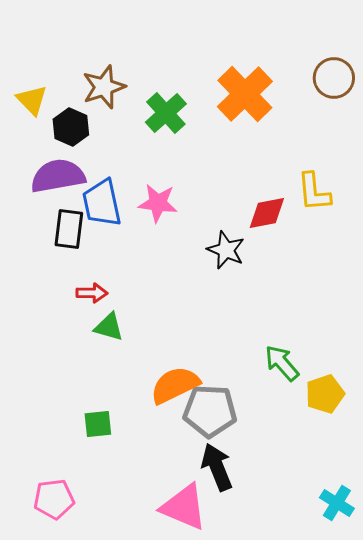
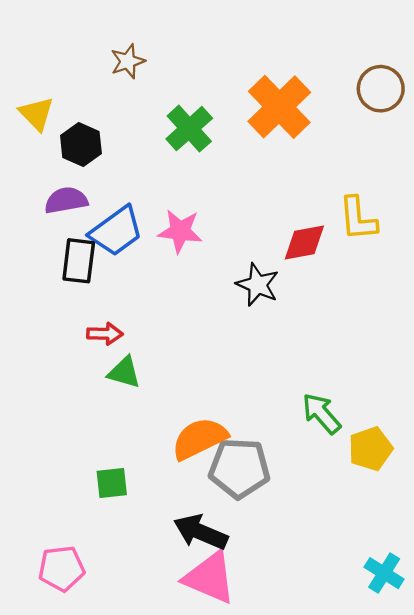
brown star: (104, 87) -> (128, 61), moved, size x0.7
purple semicircle: (58, 176) -> (66, 200), size x0.7
blue trapezoid: (102, 203) -> (116, 231), turned -114
black arrow: (217, 467) -> (201, 532), moved, turned -45

